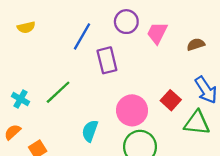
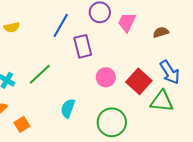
yellow semicircle: (26, 27) -> (12, 27), moved
red square: (171, 100) -> (139, 81), size x1.4
pink circle: (132, 110) -> (106, 77), moved, size x0.7

